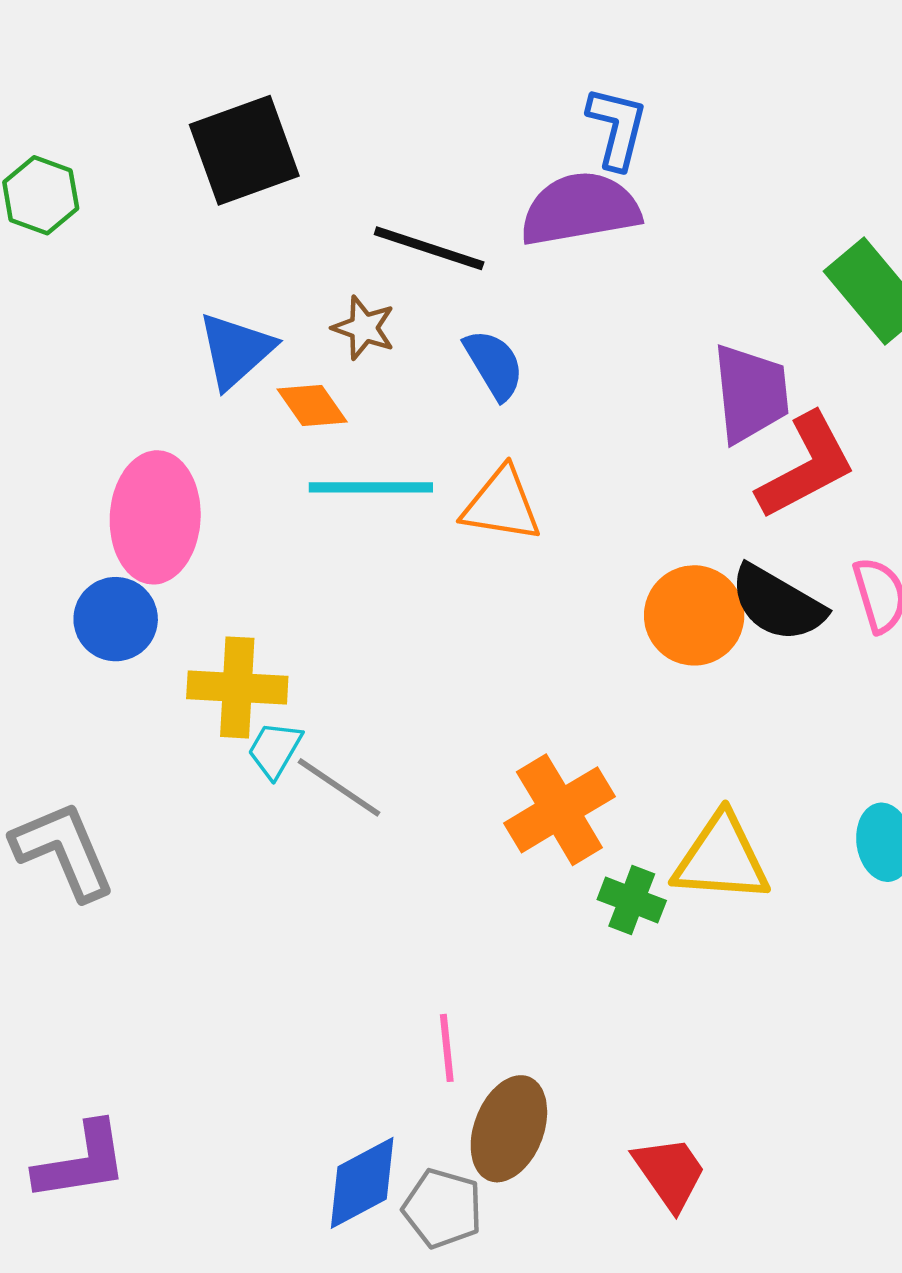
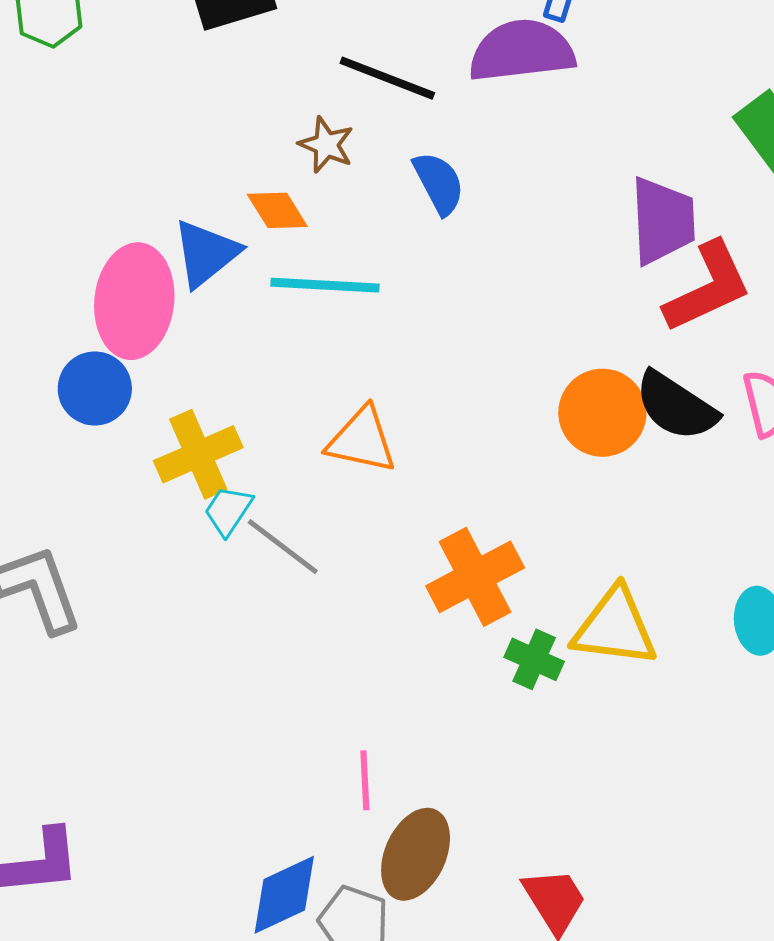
blue triangle: (236, 350) -> (206, 253), moved
orange triangle: (502, 505) -> (362, 440), moved
yellow cross: (237, 687) -> (198, 454), turned -30

